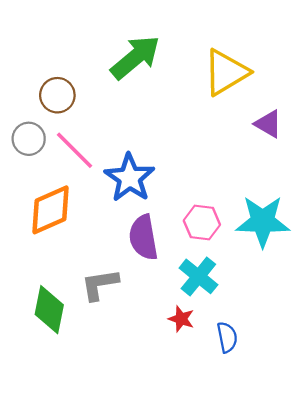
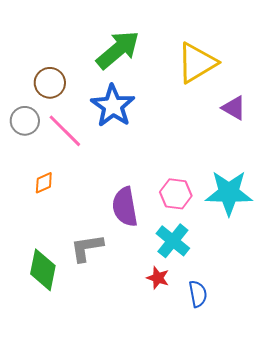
blue star: (130, 178) -> (113, 106), moved
orange diamond: (50, 210) -> (44, 183), size x0.5

